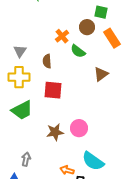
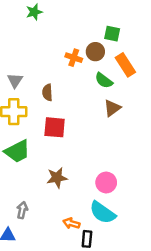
orange cross: (62, 36) -> (74, 58), moved, turned -32
green semicircle: (78, 51) -> (104, 80), moved
pink circle: (79, 128) -> (106, 182), moved

